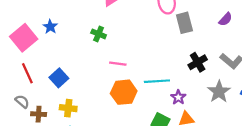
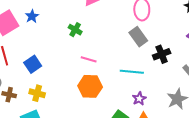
gray rectangle: (184, 23) -> (138, 37), moved, turned -30
black cross: (198, 62) -> (162, 54), moved
cyan line: (157, 81) -> (132, 72), moved

